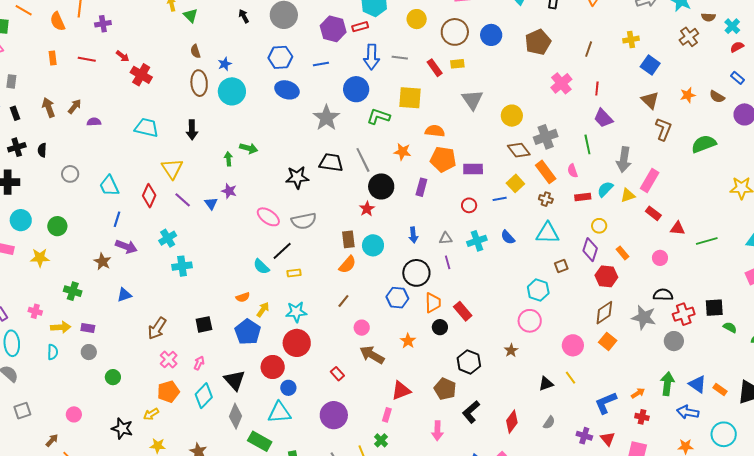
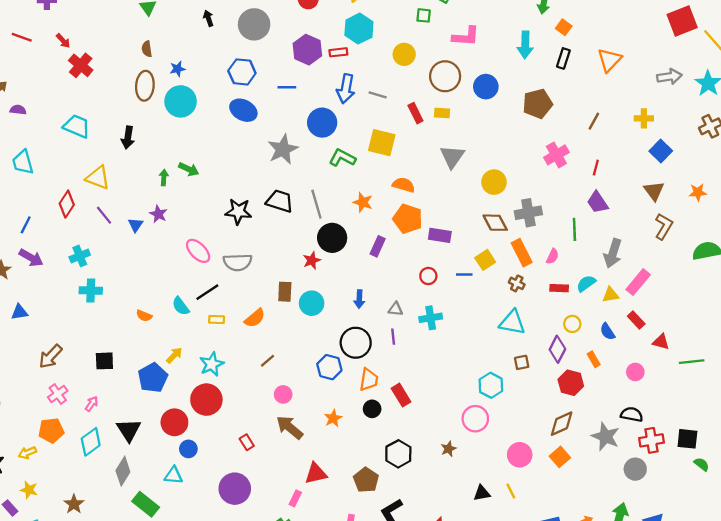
yellow triangle: (172, 169) -> (98, 178), turned -45
pink semicircle: (573, 171) -> (553, 256), turned -144
cyan trapezoid: (109, 186) -> (23, 162), moved
blue semicircle: (508, 237) -> (607, 332), moved
orange semicircle: (347, 265) -> (255, 318), moved
orange semicircle: (243, 297) -> (144, 316), moved, turned 32
cyan star: (296, 312) -> (212, 364), turned -30
cyan triangle: (279, 413) -> (173, 475), size x0.7

